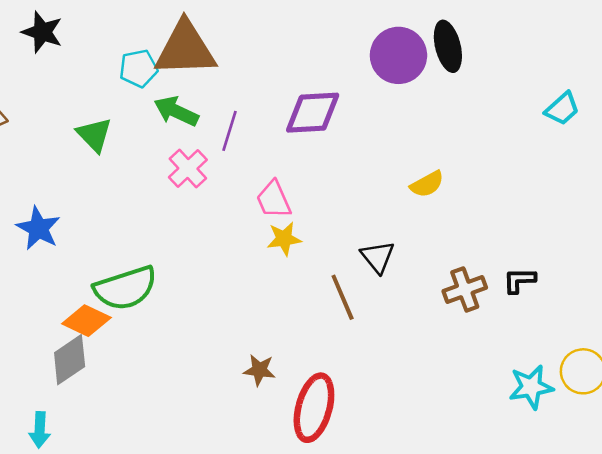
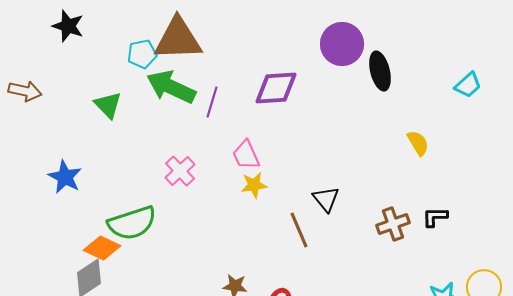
black ellipse: (448, 46) -> (380, 71), moved
green arrow: (176, 111) -> (171, 87), size x1.4
pink cross: (188, 169) -> (180, 171), moved
yellow semicircle: (427, 184) -> (418, 143), moved, turned -92

